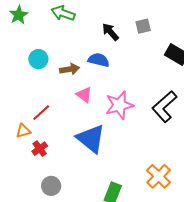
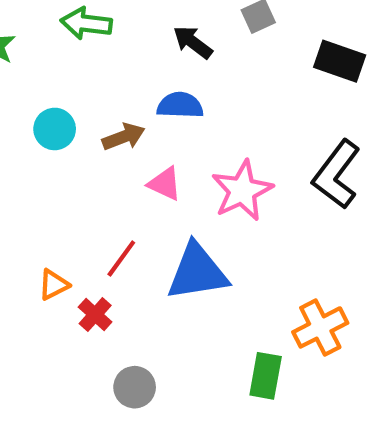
red line: (41, 113) -> (121, 259), moved
blue triangle: (91, 139) -> (197, 272), turned -36
orange cross: (159, 176) -> (320, 327), moved, turned 30

